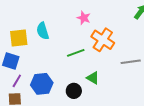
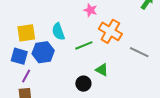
cyan semicircle: (43, 31) -> (58, 32), moved
gray line: (131, 62) -> (139, 52), turned 36
blue hexagon: (42, 84) -> (43, 52), moved

